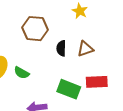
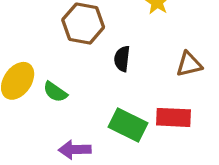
brown triangle: (85, 49) -> (189, 64), moved

